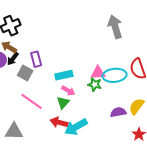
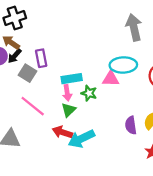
cyan ellipse: (115, 75) -> (123, 65), moved
green star: (95, 85) -> (89, 93), moved
pink arrow: (68, 91) -> (67, 93), moved, turned 48
purple semicircle: (118, 112) -> (131, 125), turned -91

